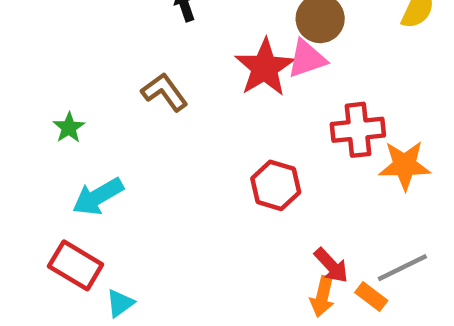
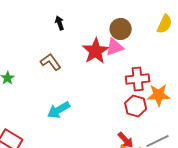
red hexagon: (276, 185) -> (136, 106), moved
cyan arrow: (98, 196) -> (59, 110), moved

